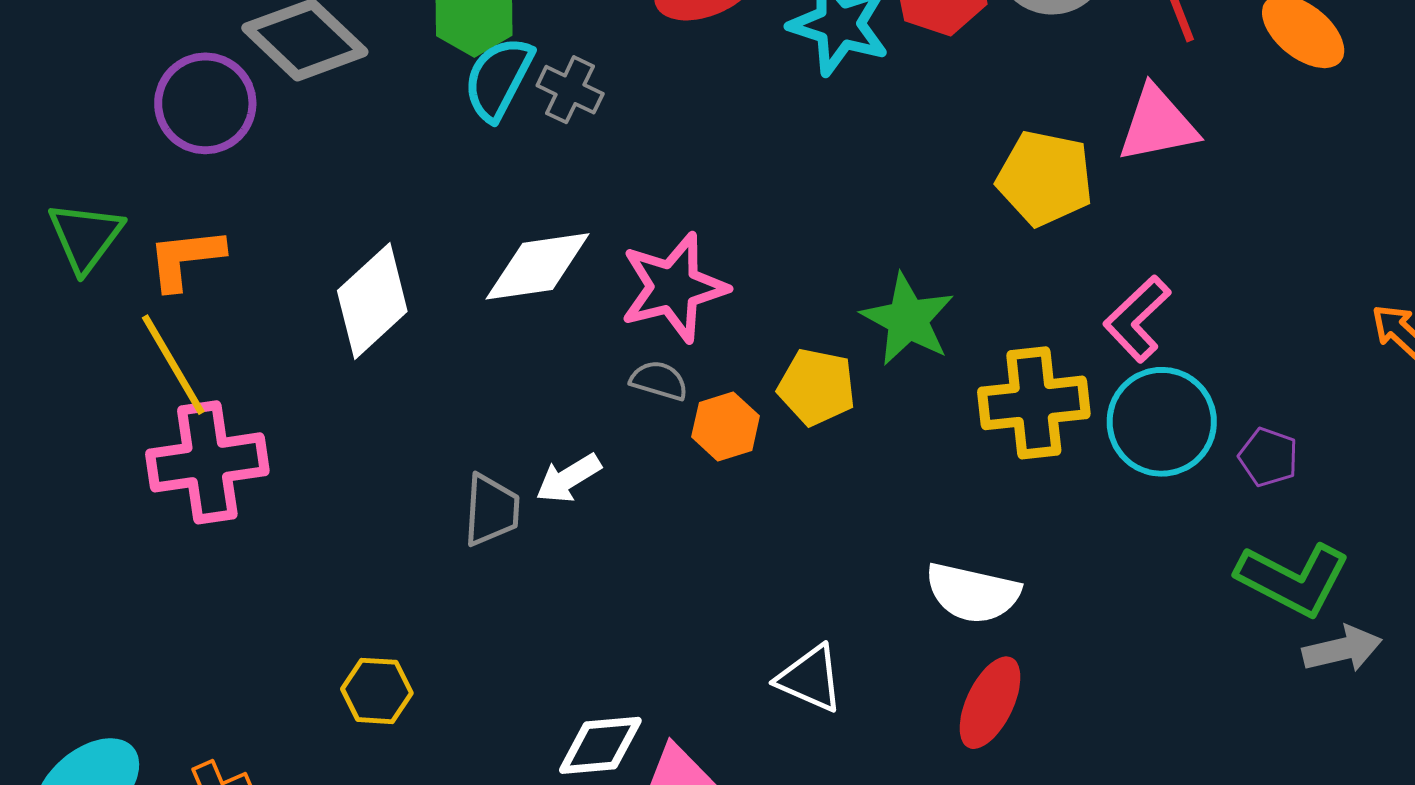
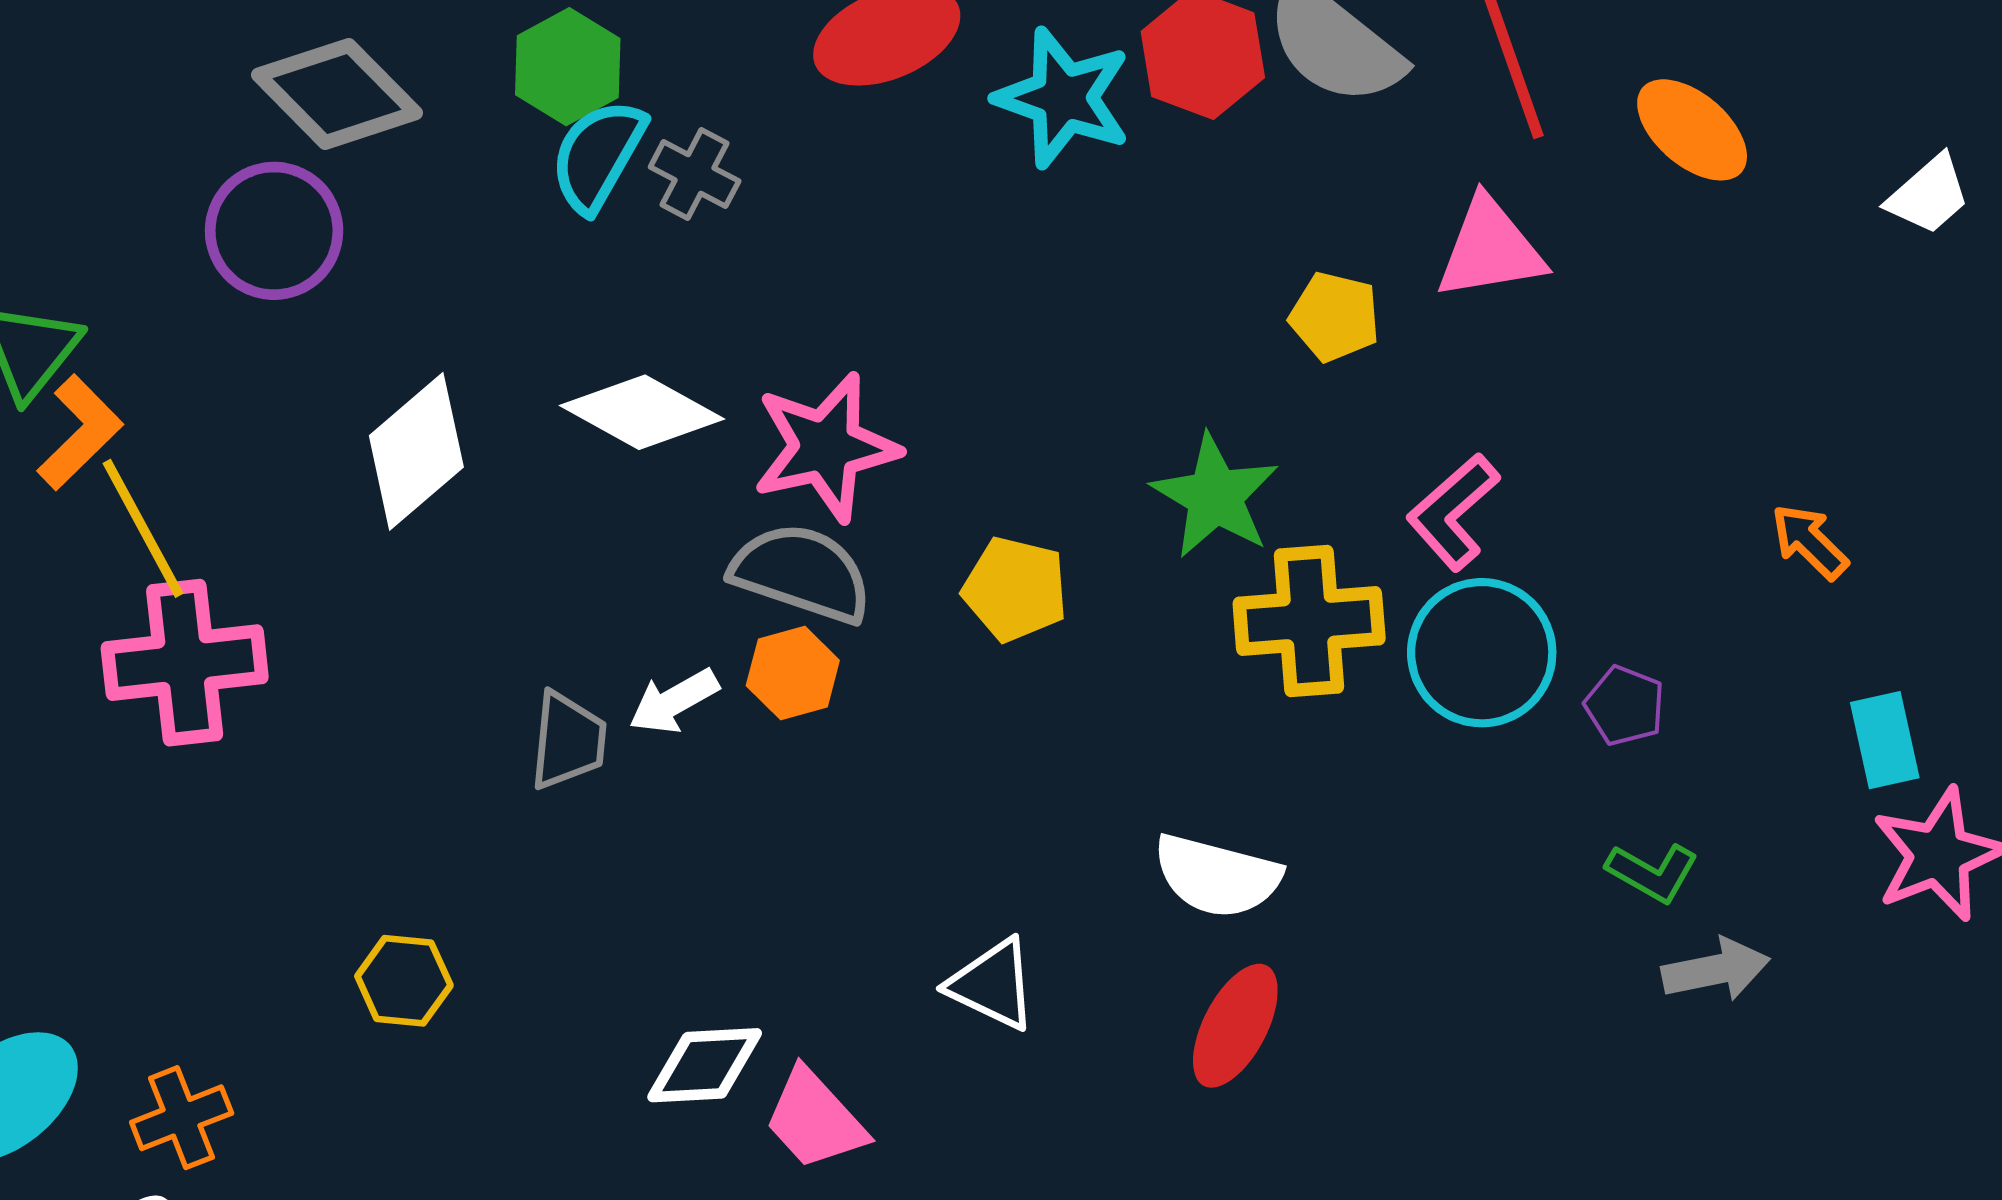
purple circle: (205, 103) -> (274, 231), moved
yellow pentagon: (1045, 178) -> (1335, 317), size x0.7
orange L-shape: (185, 259) -> (80, 432), moved, turned 140
white diamond: (538, 266) -> (642, 412), turned 35
green star: (908, 319) -> (1215, 496), moved
gray semicircle: (659, 381) -> (801, 573), size x1.8
orange hexagon: (726, 426) -> (793, 673), moved
green L-shape: (1293, 579) -> (1653, 872), size x0.6

